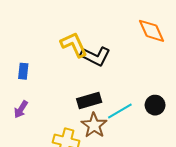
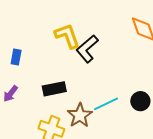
black L-shape: (96, 56) -> (87, 49), turned 108
black rectangle: (89, 100) -> (54, 89), moved

